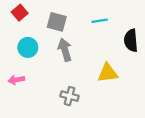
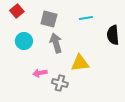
yellow triangle: (108, 73) -> (80, 63), moved
pink arrow: (16, 80) -> (40, 73), moved

